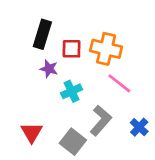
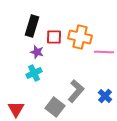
pink line: (119, 83) -> (104, 52), moved, turned -36
cyan cross: (72, 91) -> (34, 73), moved
red triangle: (32, 132) -> (16, 109), moved

